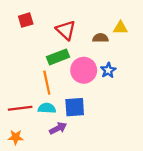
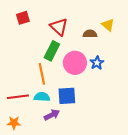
yellow triangle: (120, 28) -> (108, 25), turned 40
green rectangle: (58, 57) -> (52, 51), turned -42

